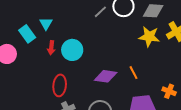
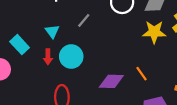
gray line: (100, 12) -> (84, 20), moved
cyan triangle: (46, 24) -> (52, 31), moved

